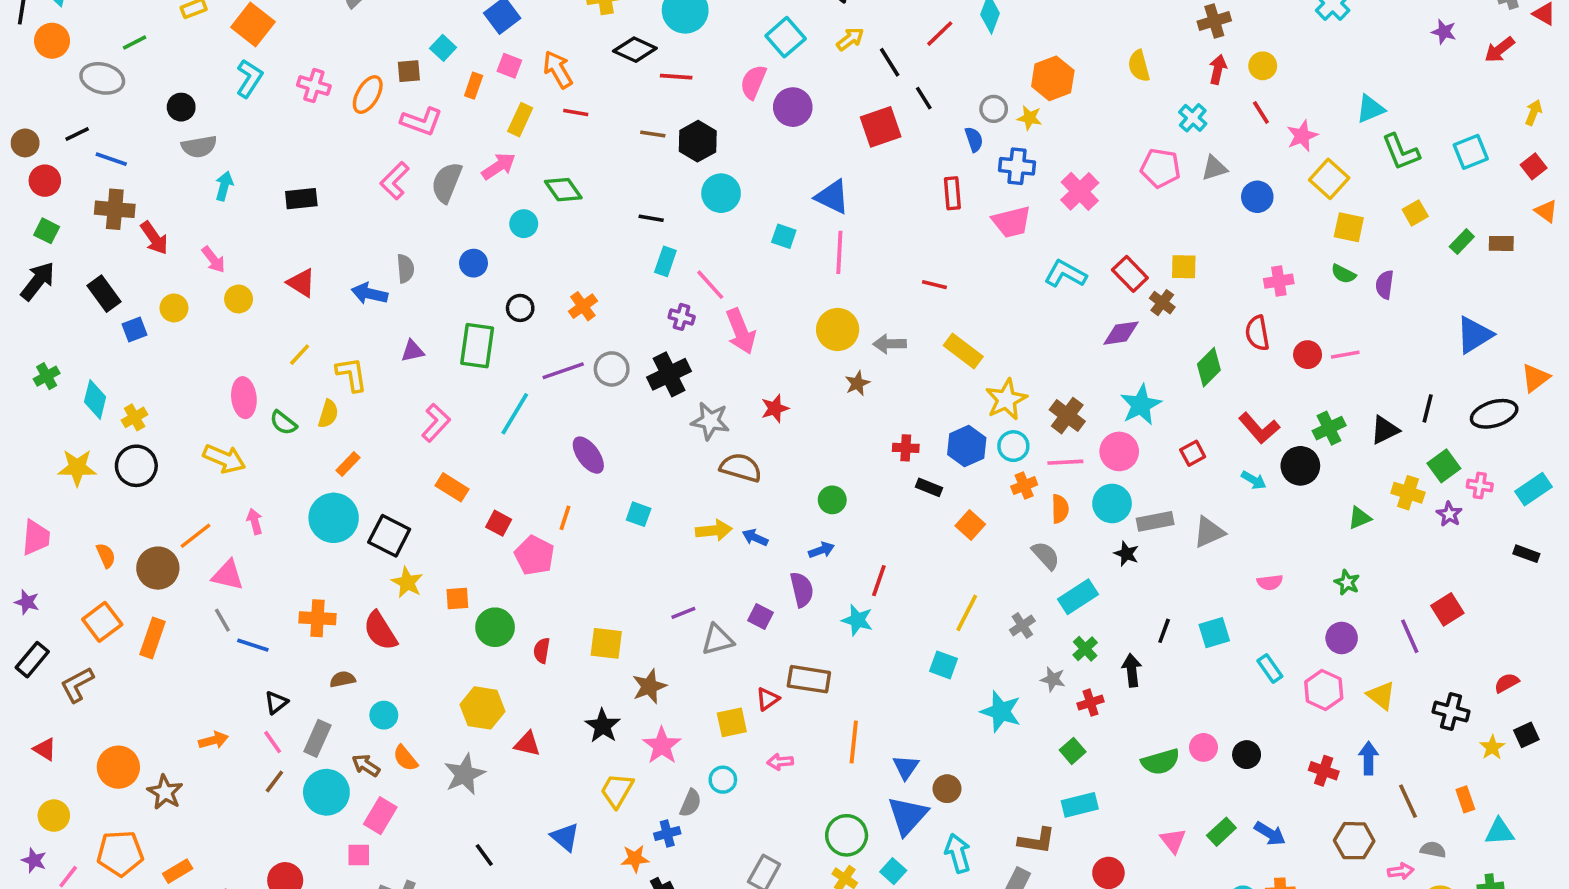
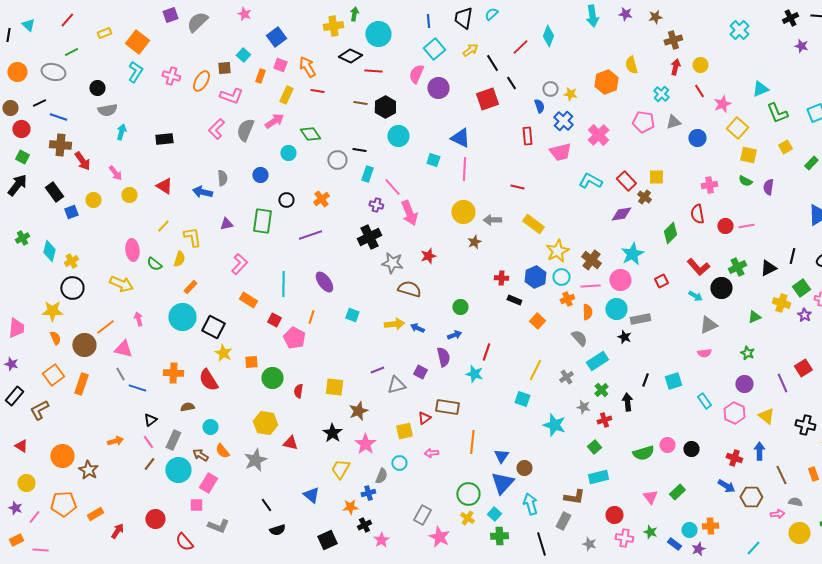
orange circle: (52, 41) -> (17, 72), moved
orange hexagon: (1053, 78) -> (606, 82), moved
blue cross: (1017, 166) -> (563, 121), turned 36
gray circle: (612, 369) -> (337, 160), moved
cyan line: (515, 414) -> (283, 284), moved, turned -30
yellow star: (77, 468) -> (52, 311), moved
gray triangle: (1209, 532) -> (708, 325), moved
blue arrow: (1270, 833) -> (726, 486), moved

